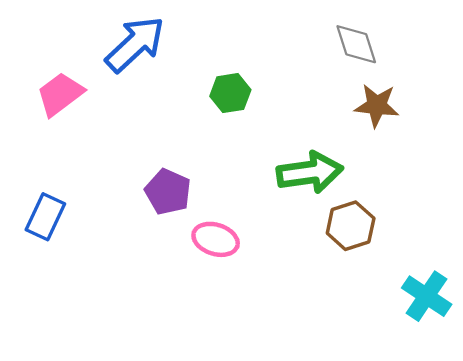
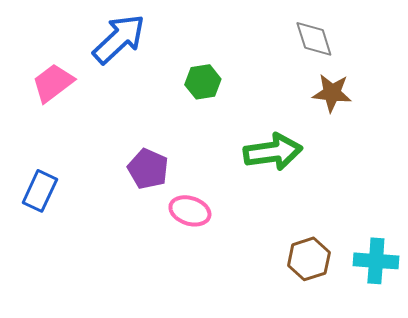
brown hexagon: (351, 226) -> (309, 259), moved
cyan cross: (427, 296) -> (376, 261), turned -30

